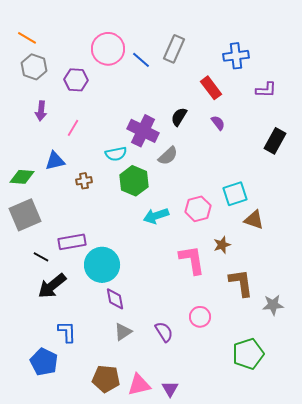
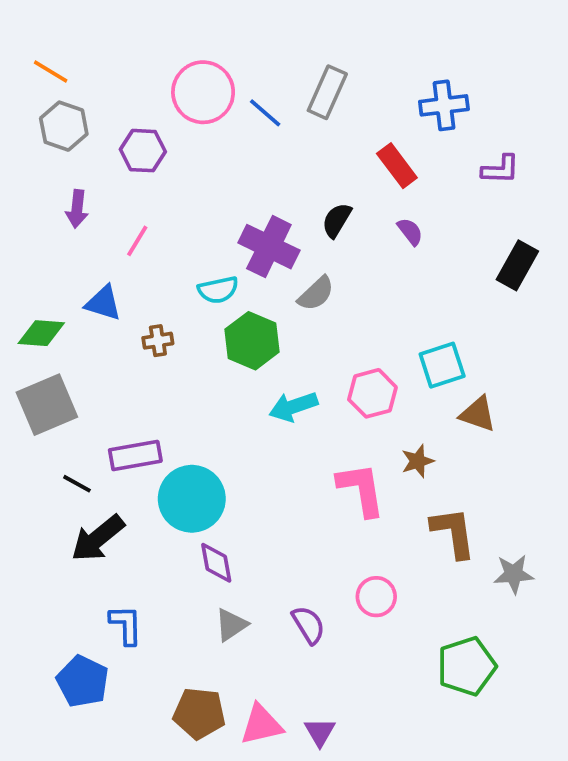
blue triangle: (55, 161) -> (103, 303), turned 30

